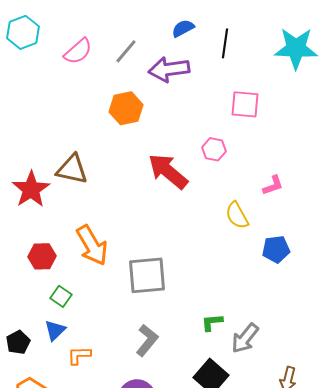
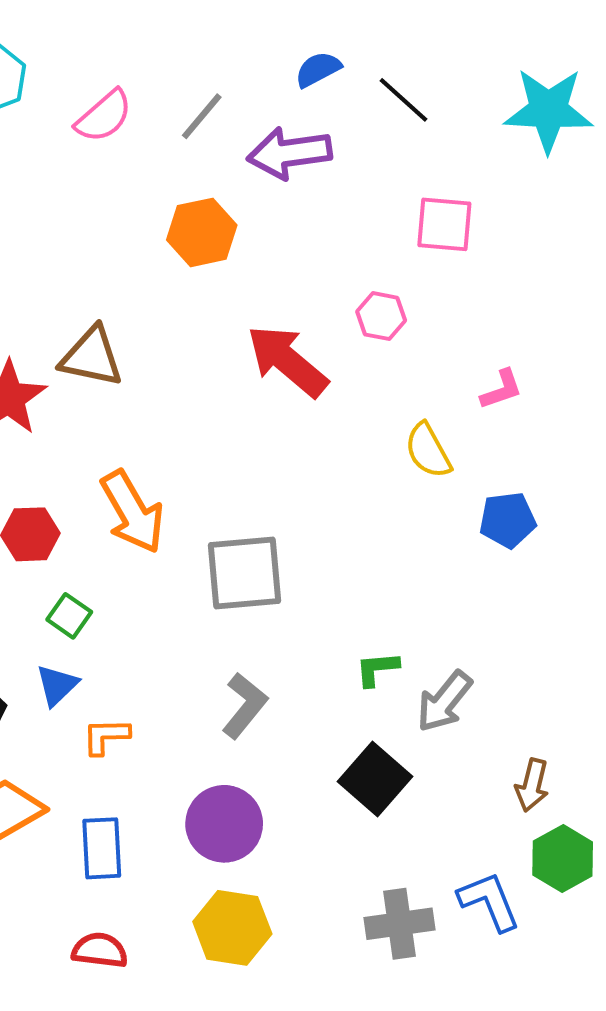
black line: (225, 43) -> (404, 100), turned -56

